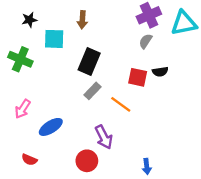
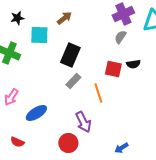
brown arrow: (82, 20) -> (64, 18), turned -133
orange line: (121, 104) -> (98, 93), turned 36
blue arrow: (147, 166) -> (121, 148), turned 64

